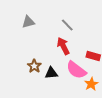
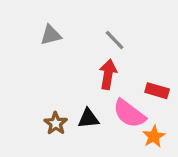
red arrow: (63, 46) -> (108, 74), turned 36
brown star: (34, 66) -> (56, 123), moved

